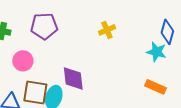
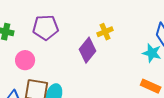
purple diamond: (73, 79) -> (87, 50), moved, turned 45

